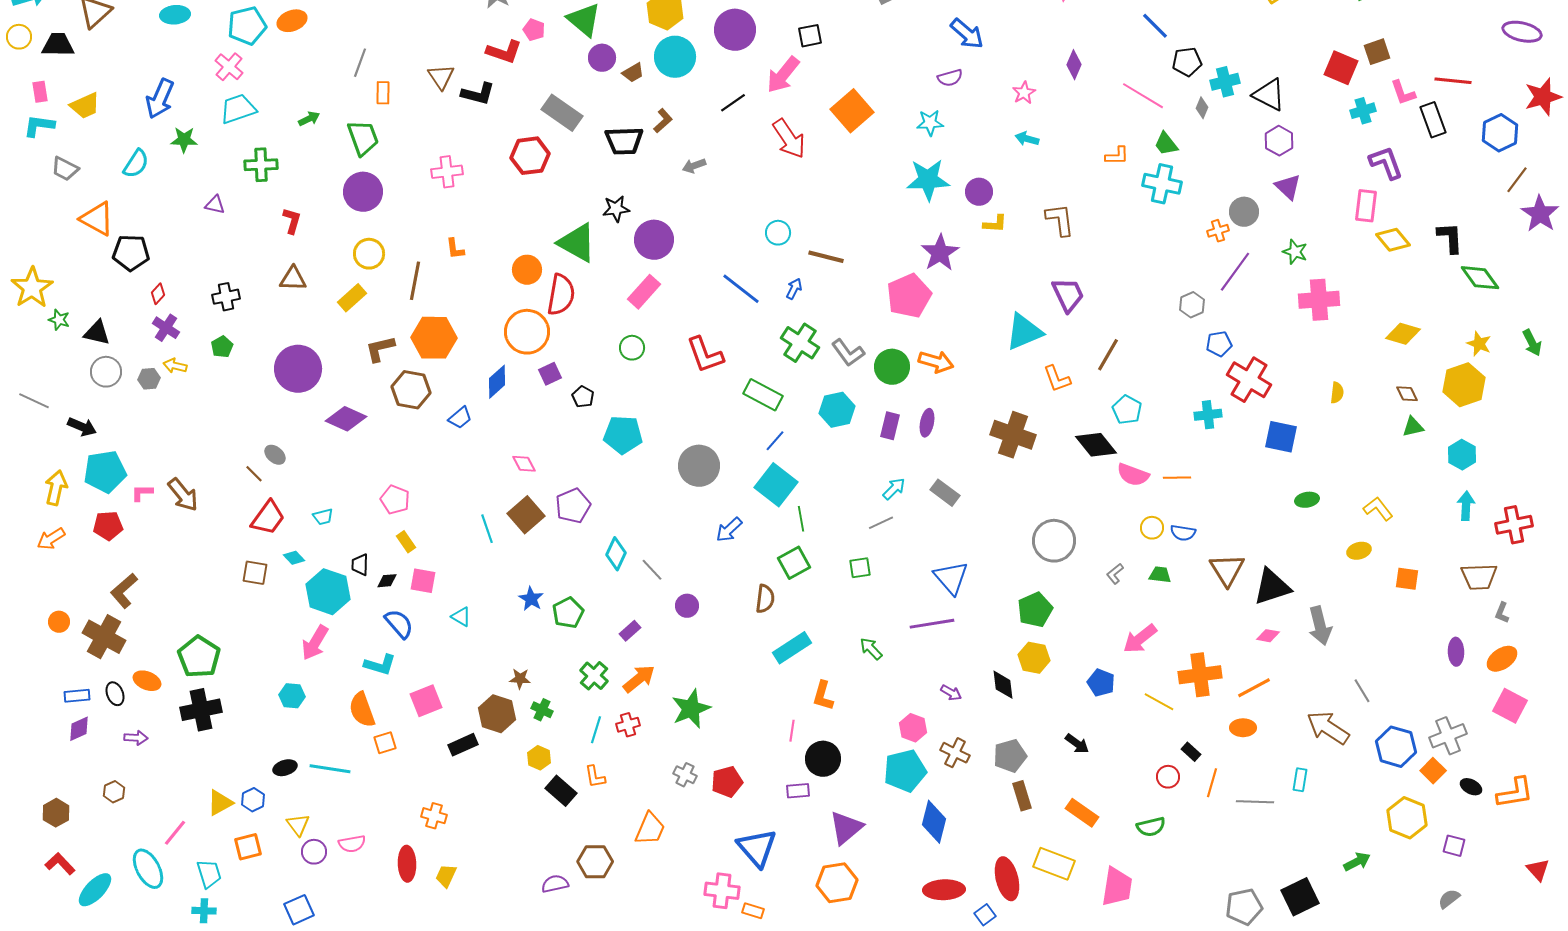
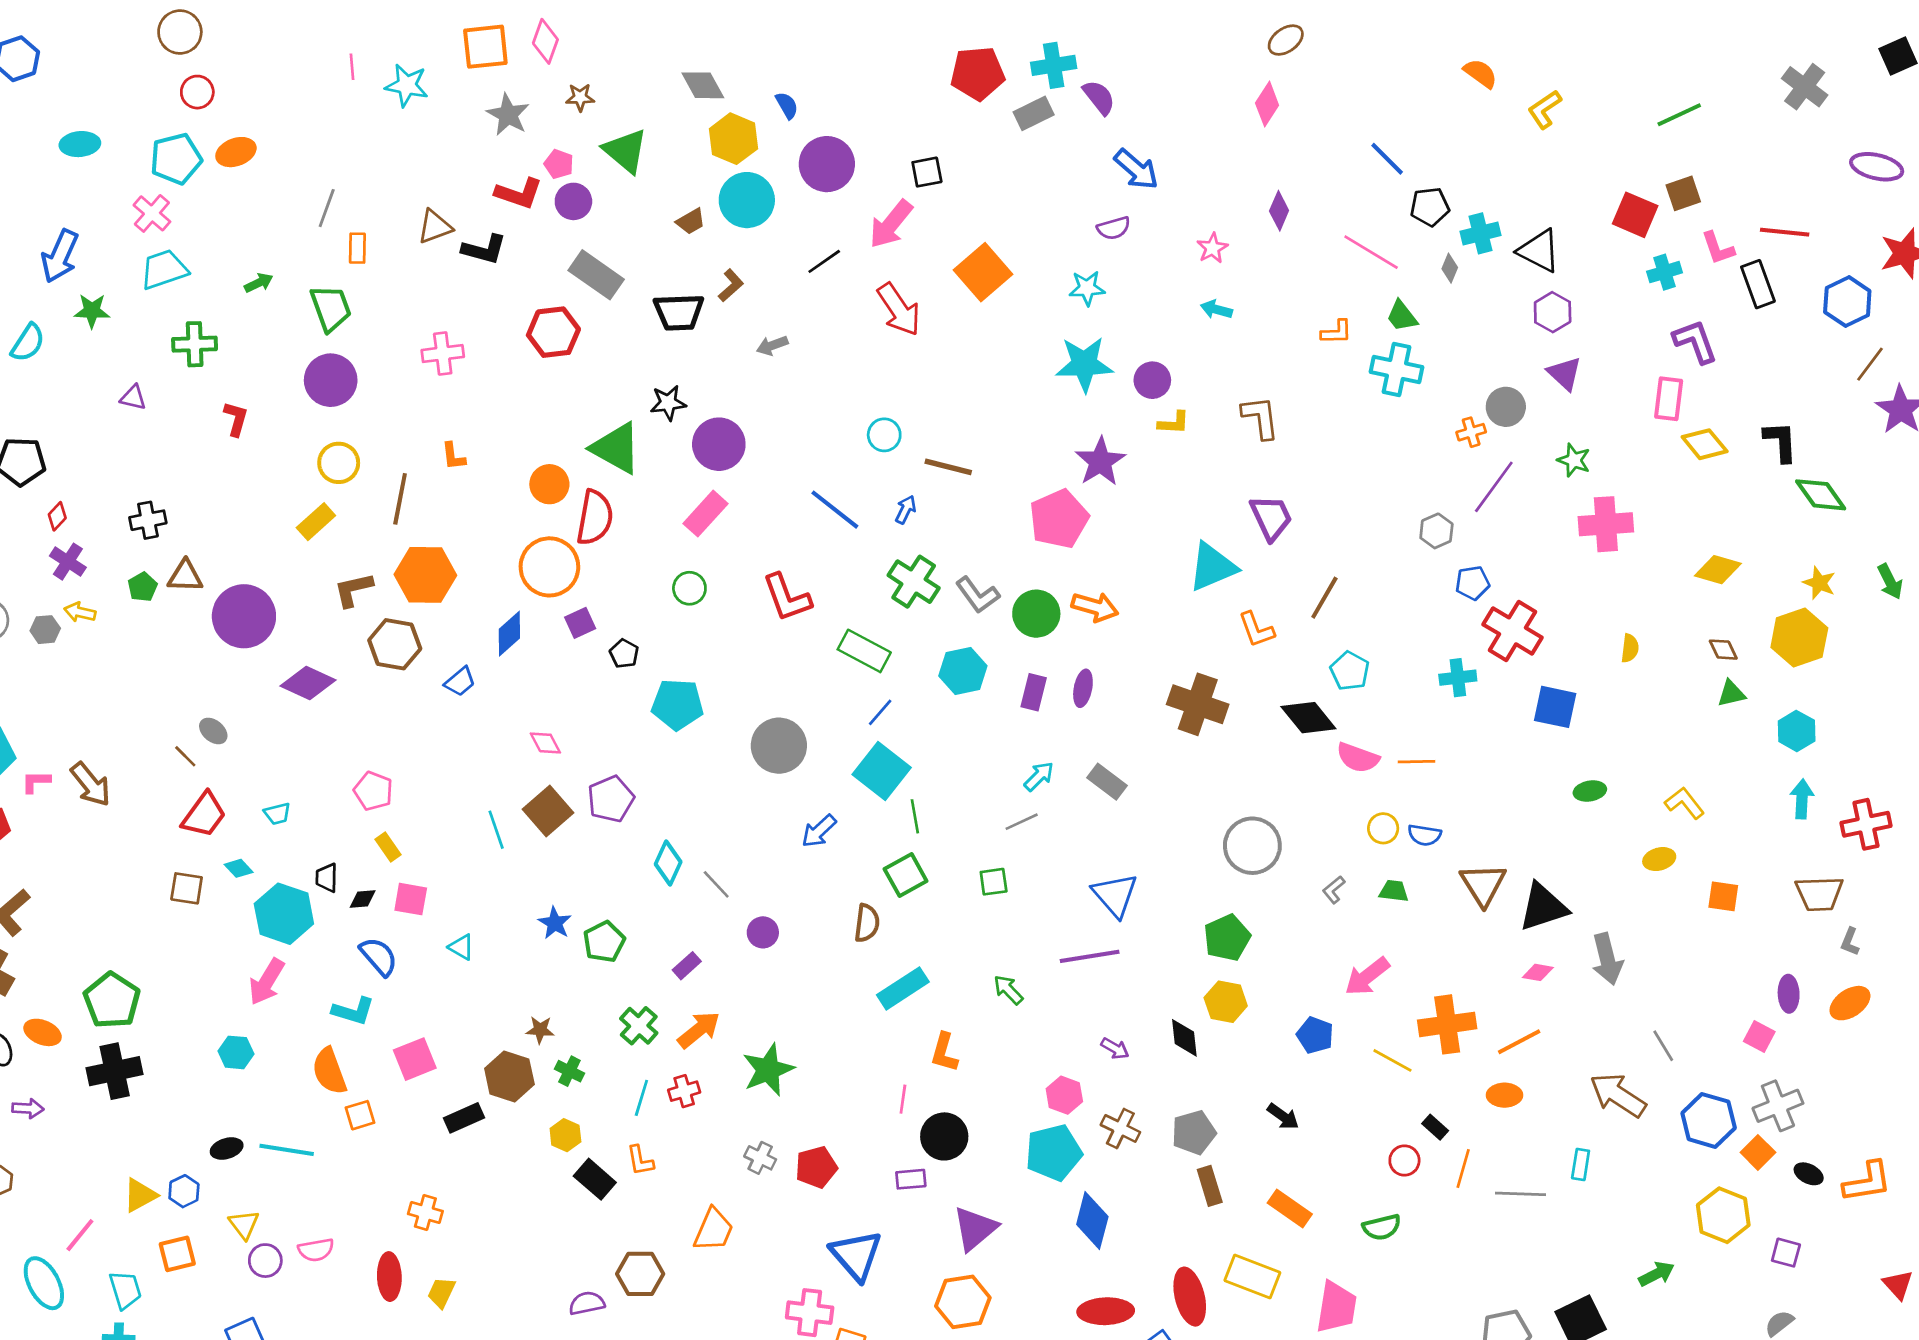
purple circle: (602, 58) -> (573, 201), moved
brown triangle: (441, 77) -> (435, 227), turned 44
brown triangle: (293, 279) -> (185, 576), moved
pink square: (1510, 706) -> (1759, 1036), moved, size x0.7

